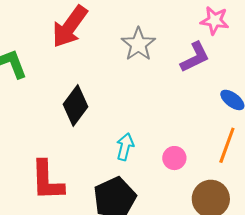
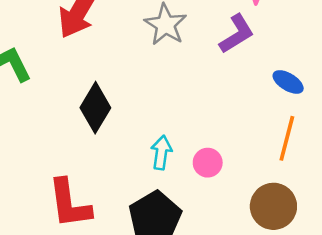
pink circle: (174, 158) -> (208, 163), moved

